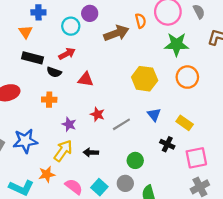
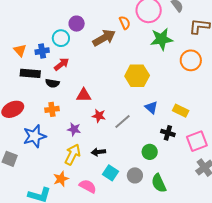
blue cross: (38, 12) -> (42, 51), moved
orange circle: (187, 77) -> (191, 60), moved
red triangle: (86, 79) -> (84, 95), moved
blue star: (25, 141) -> (35, 136), moved
green circle: (135, 160) -> (150, 152), moved
cyan square: (99, 187) -> (111, 173), moved

